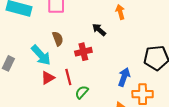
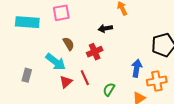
black arrow: (99, 30) -> (105, 28), turned -40
green semicircle: (82, 92) -> (109, 89), moved

